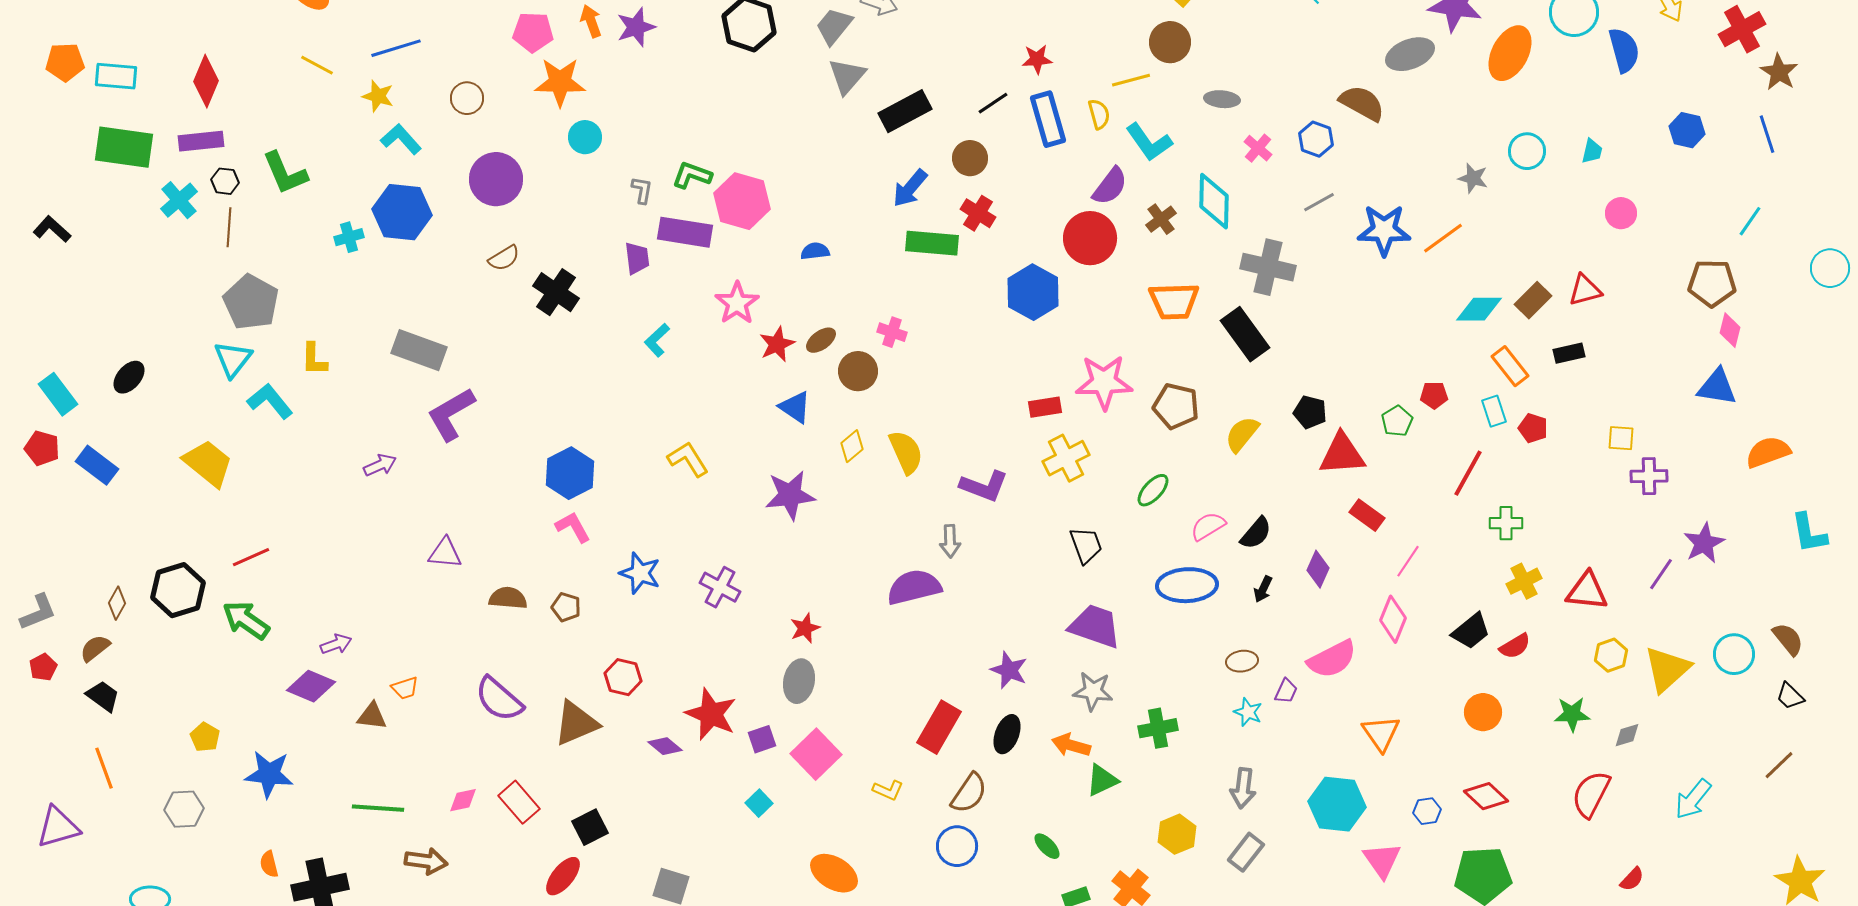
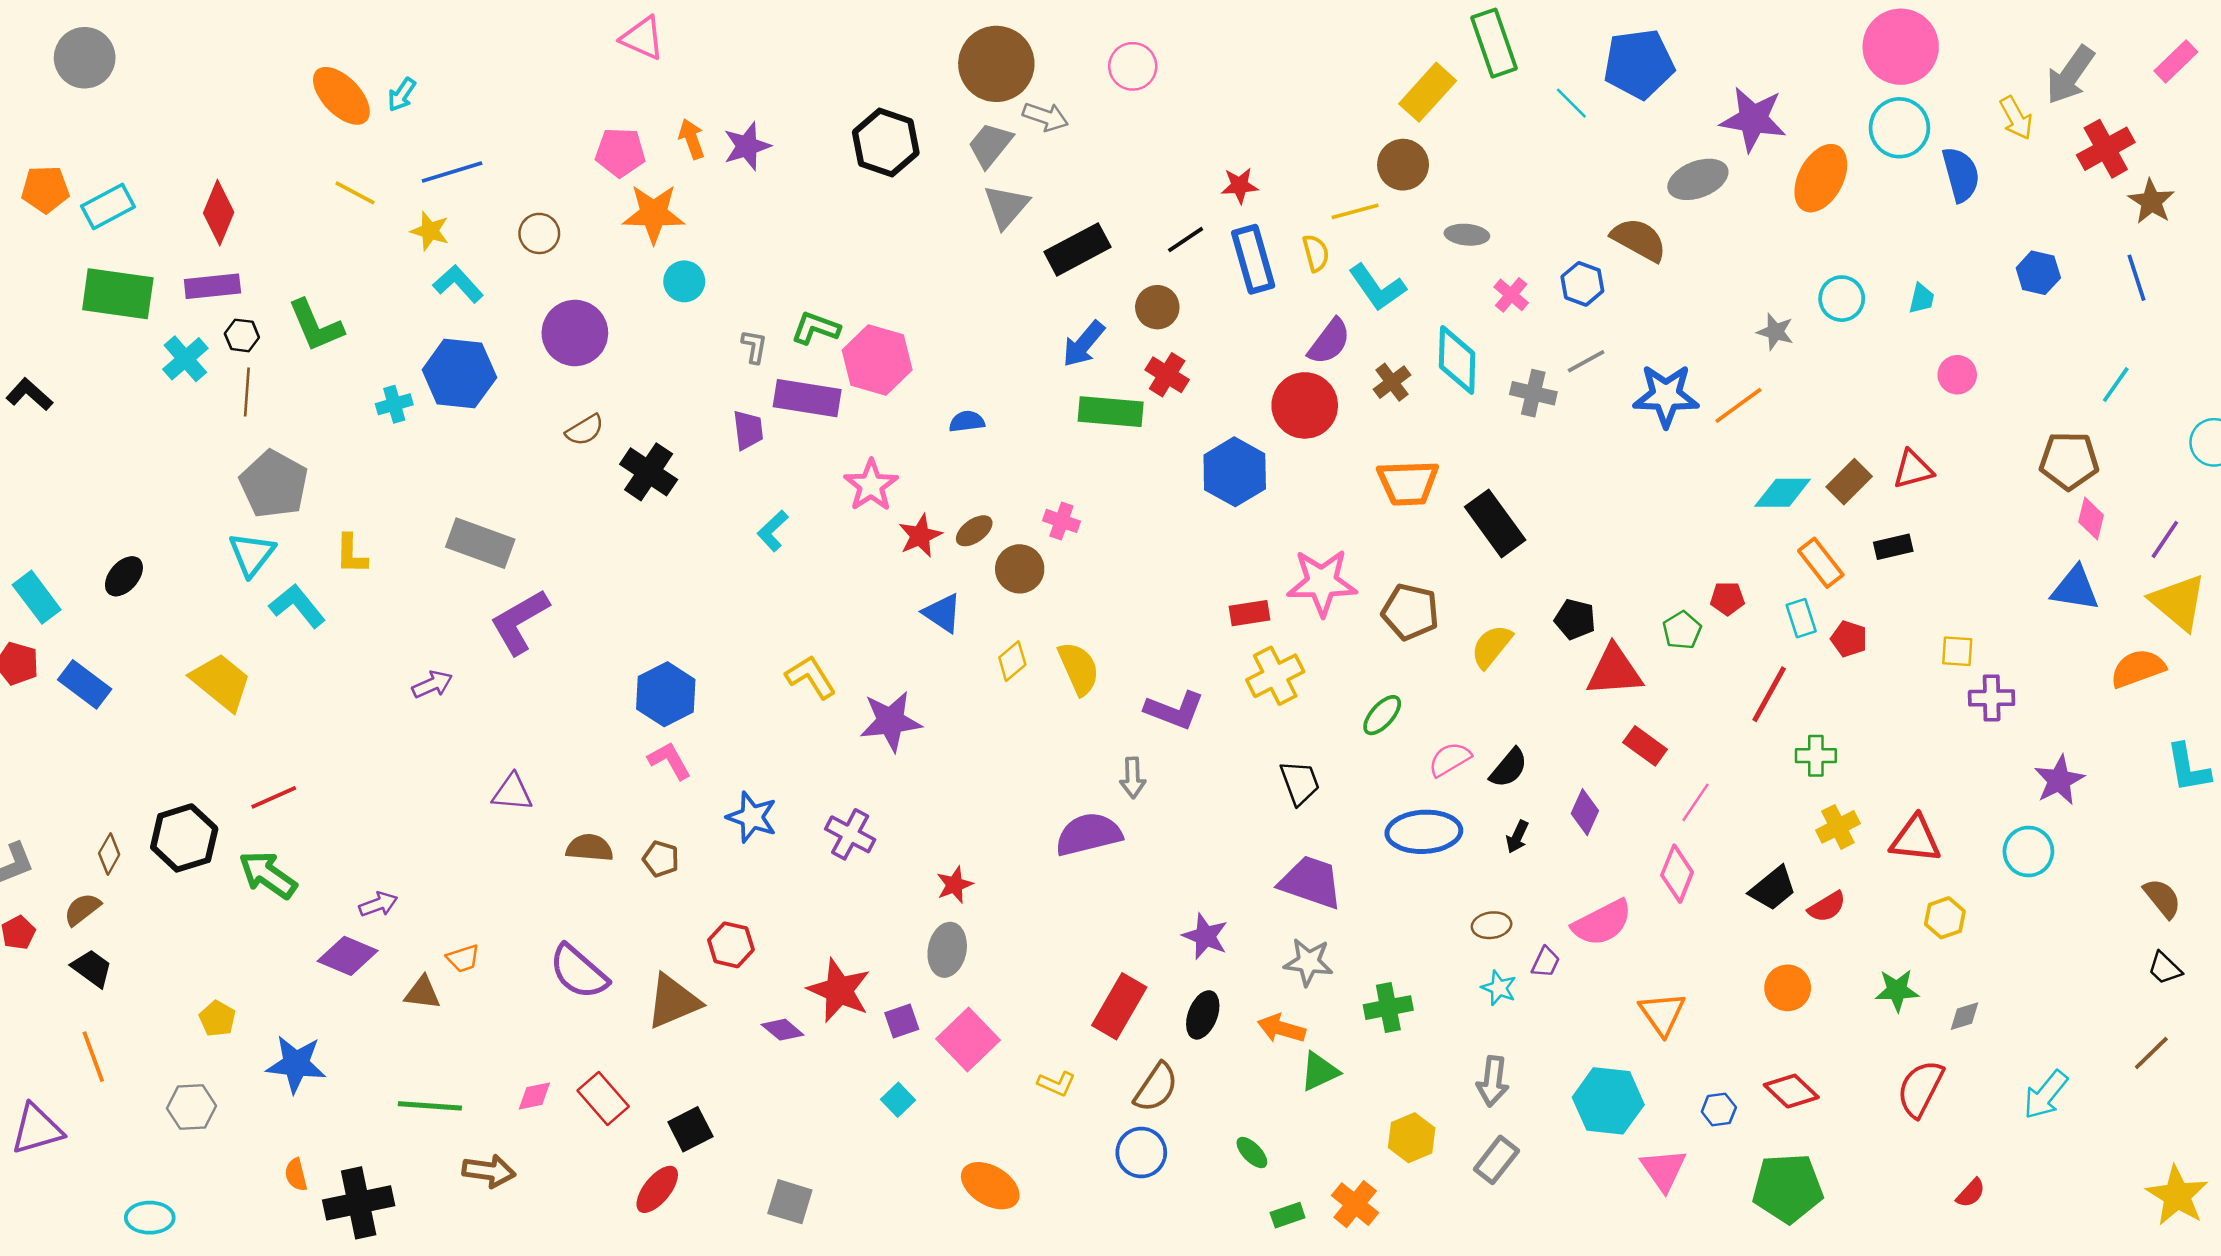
cyan rectangle: (116, 76) -> (108, 206), turned -33
gray cross: (1268, 267) -> (1533, 393), moved, size x0.7
purple star: (790, 495) -> (891, 721), moved
purple line: (1661, 574) -> (2165, 539), moved
cyan circle: (1734, 654) -> (2028, 851), moved
yellow triangle: (1667, 669) -> (2178, 602), moved, turned -38

